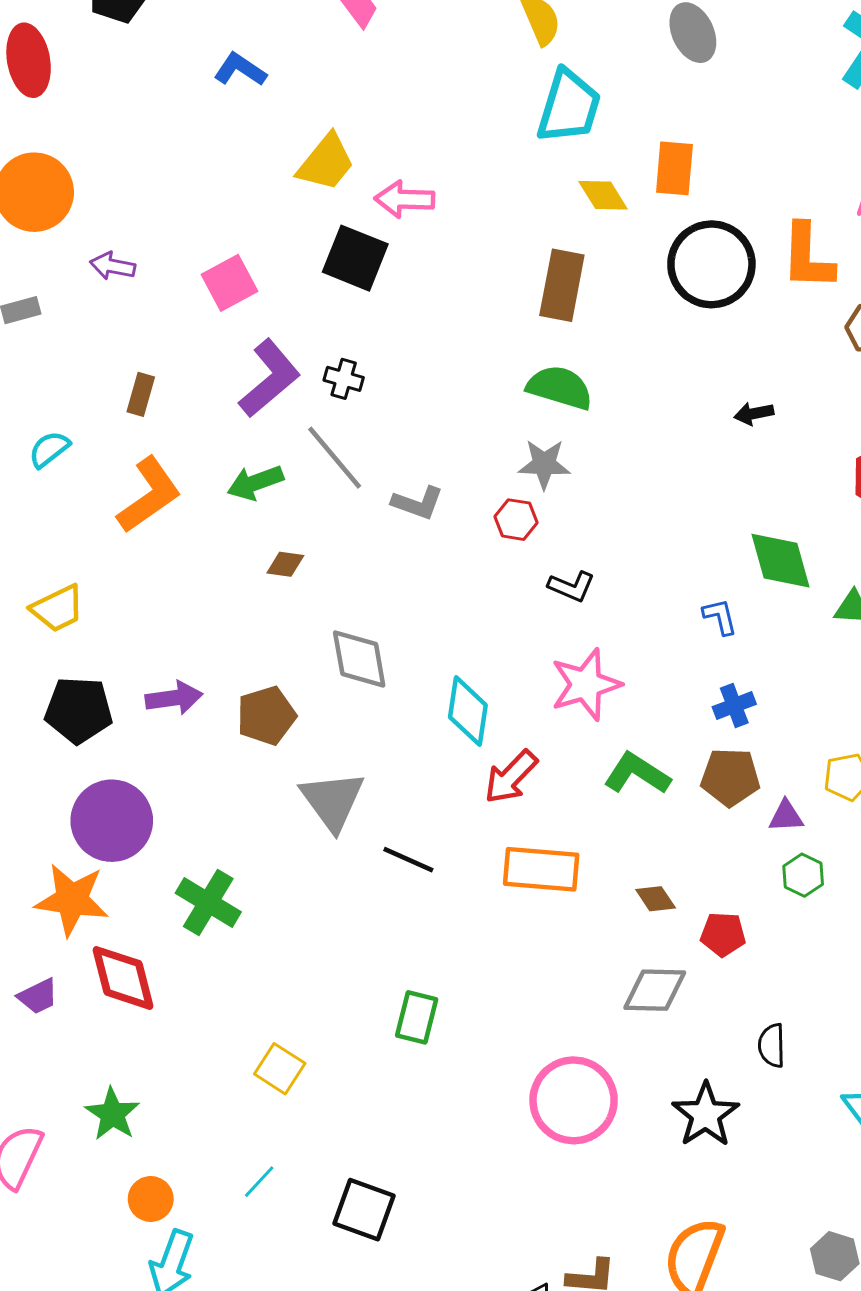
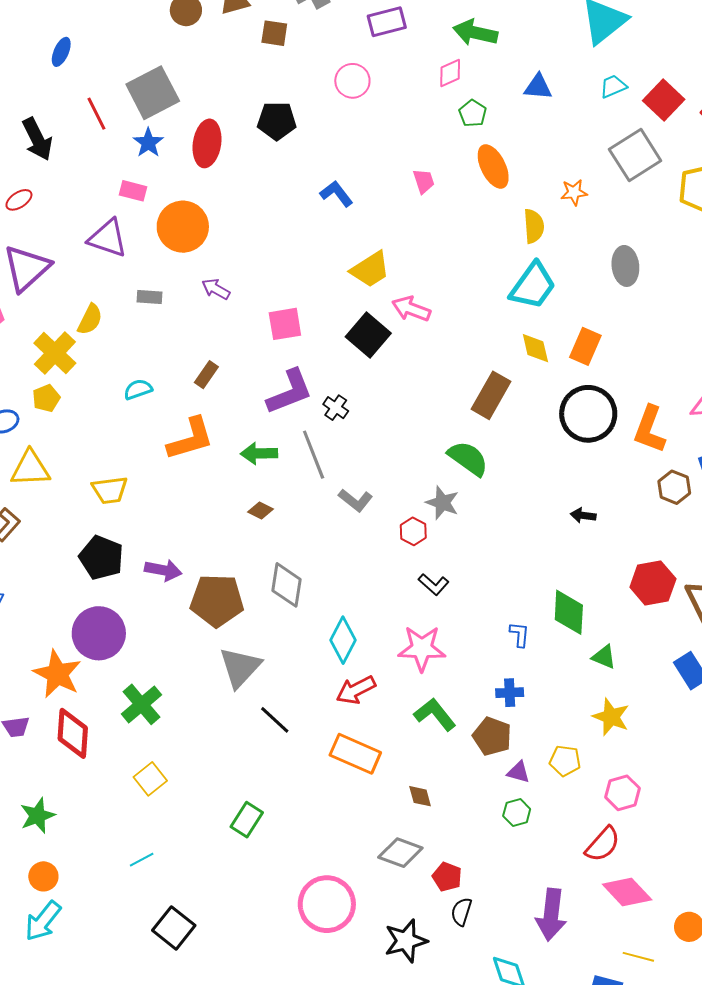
brown pentagon: (266, 716) -> (217, 601), size x1.4
red pentagon: (723, 934) -> (447, 877), moved
yellow square: (280, 1069) -> (150, 779), moved
cyan line: (259, 1182) -> (142, 860), moved

